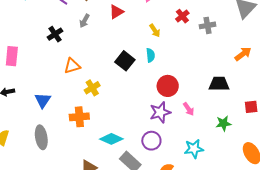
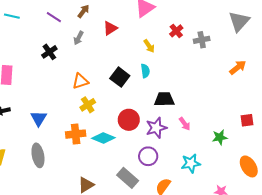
orange triangle: (72, 66) -> (80, 81), moved
black trapezoid: (219, 84) -> (164, 99), moved
red circle: (168, 86) -> (129, 120), moved
cyan diamond: (111, 139) -> (103, 138), moved

